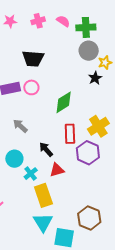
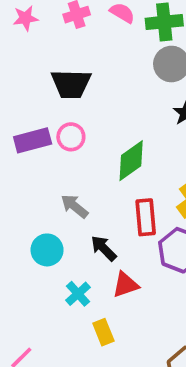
gray arrow: (20, 126) -> (74, 206), moved
cyan circle: (14, 159) -> (47, 250), moved
yellow rectangle: (43, 195) -> (103, 332), size x0.6

